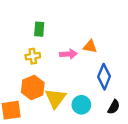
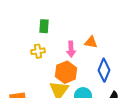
pink arrow: (68, 54) -> (71, 49), turned 91
orange hexagon: (33, 88) -> (66, 72), moved

